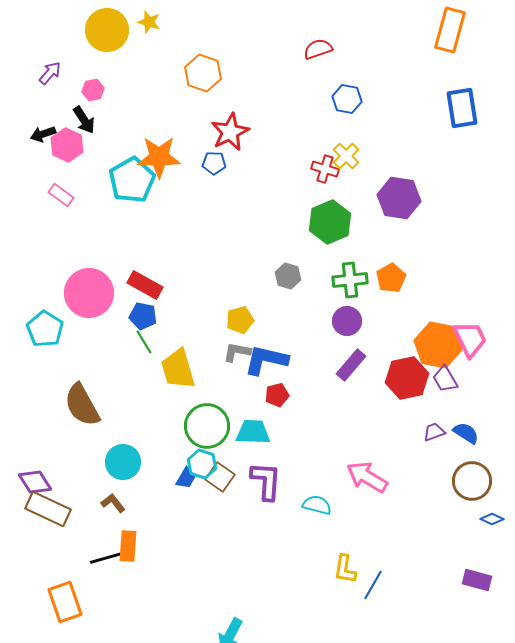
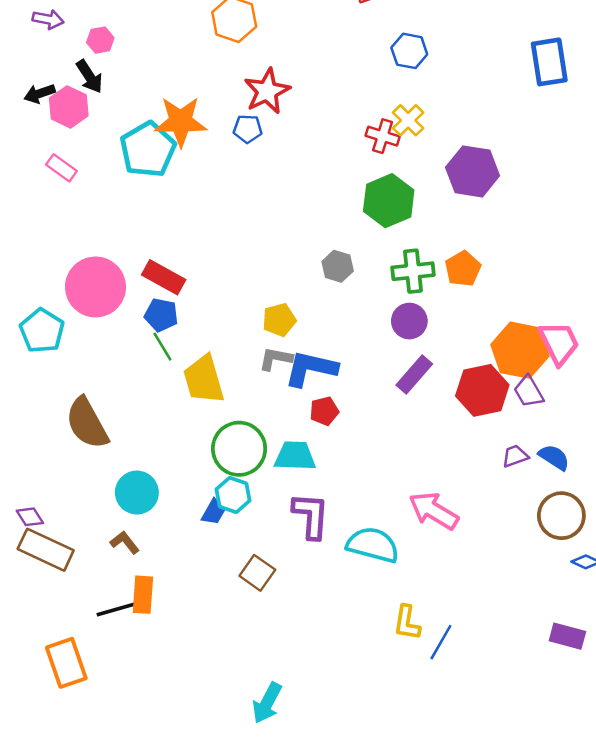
purple arrow: (50, 73) -> (48, 19), turned 60
brown square: (220, 477) -> (257, 573), moved
purple diamond: (35, 482) -> (30, 517), size x0.7
cyan semicircle: (317, 505) -> (373, 545), size x1.5

